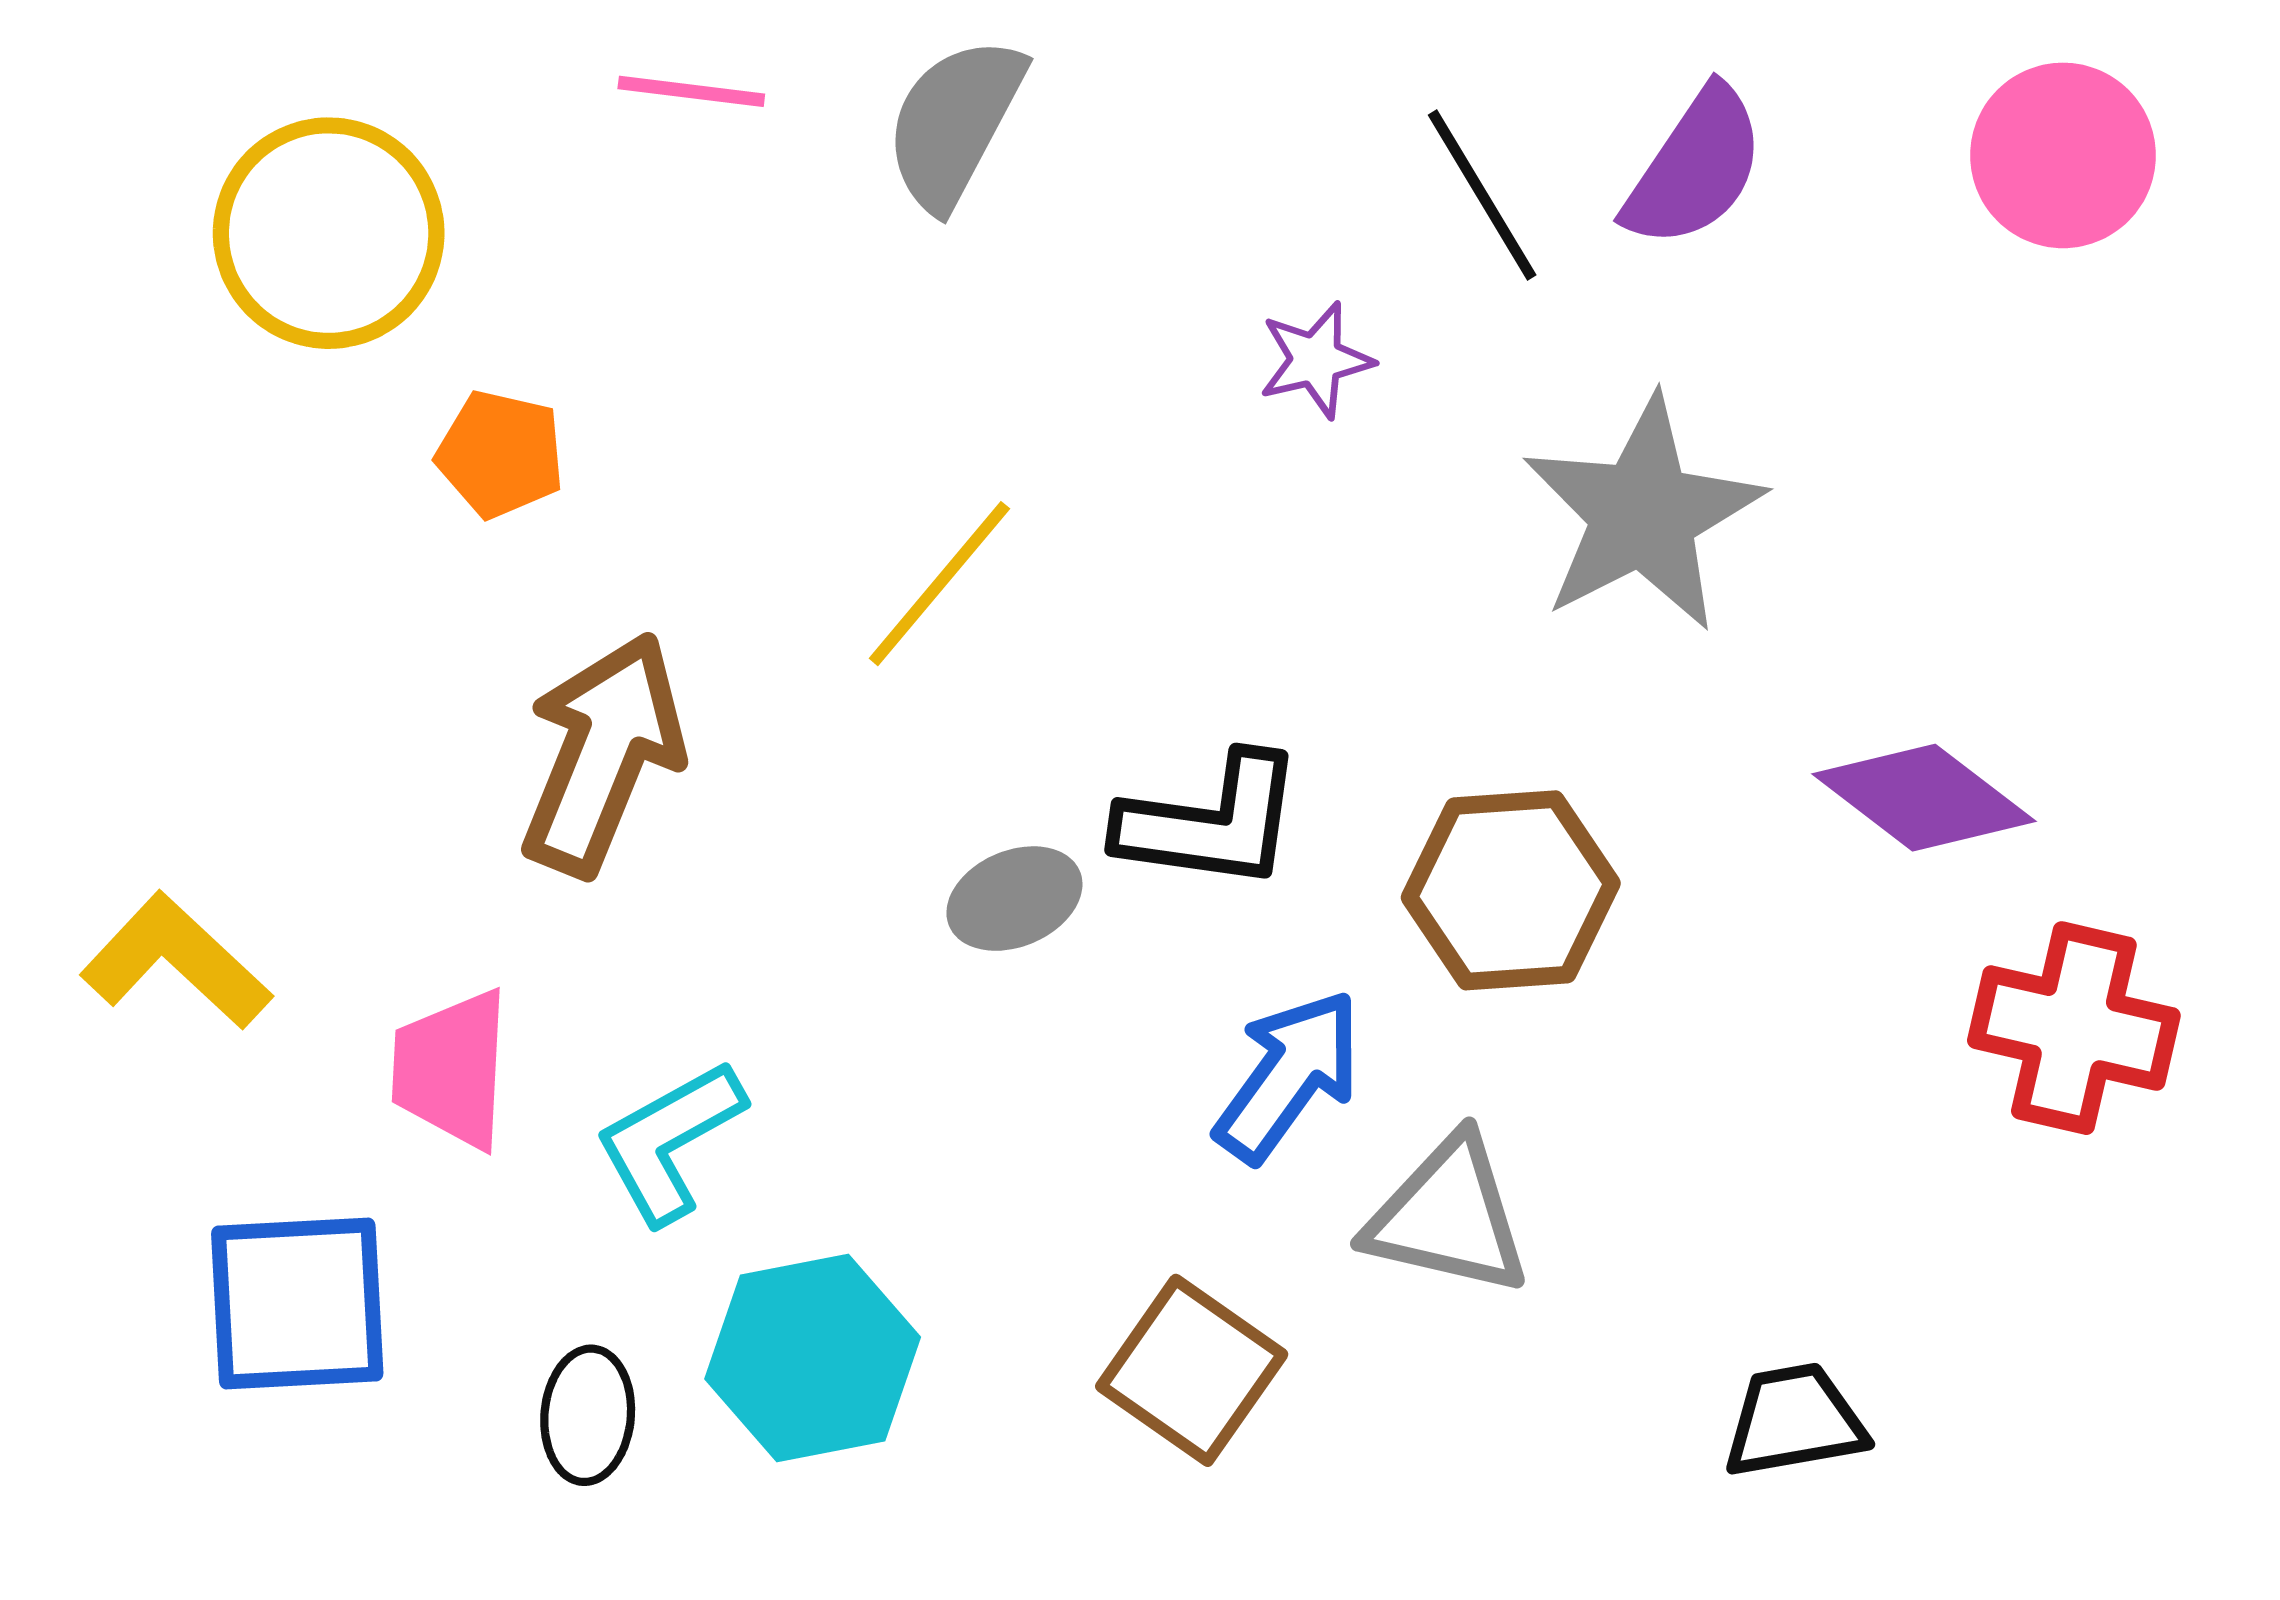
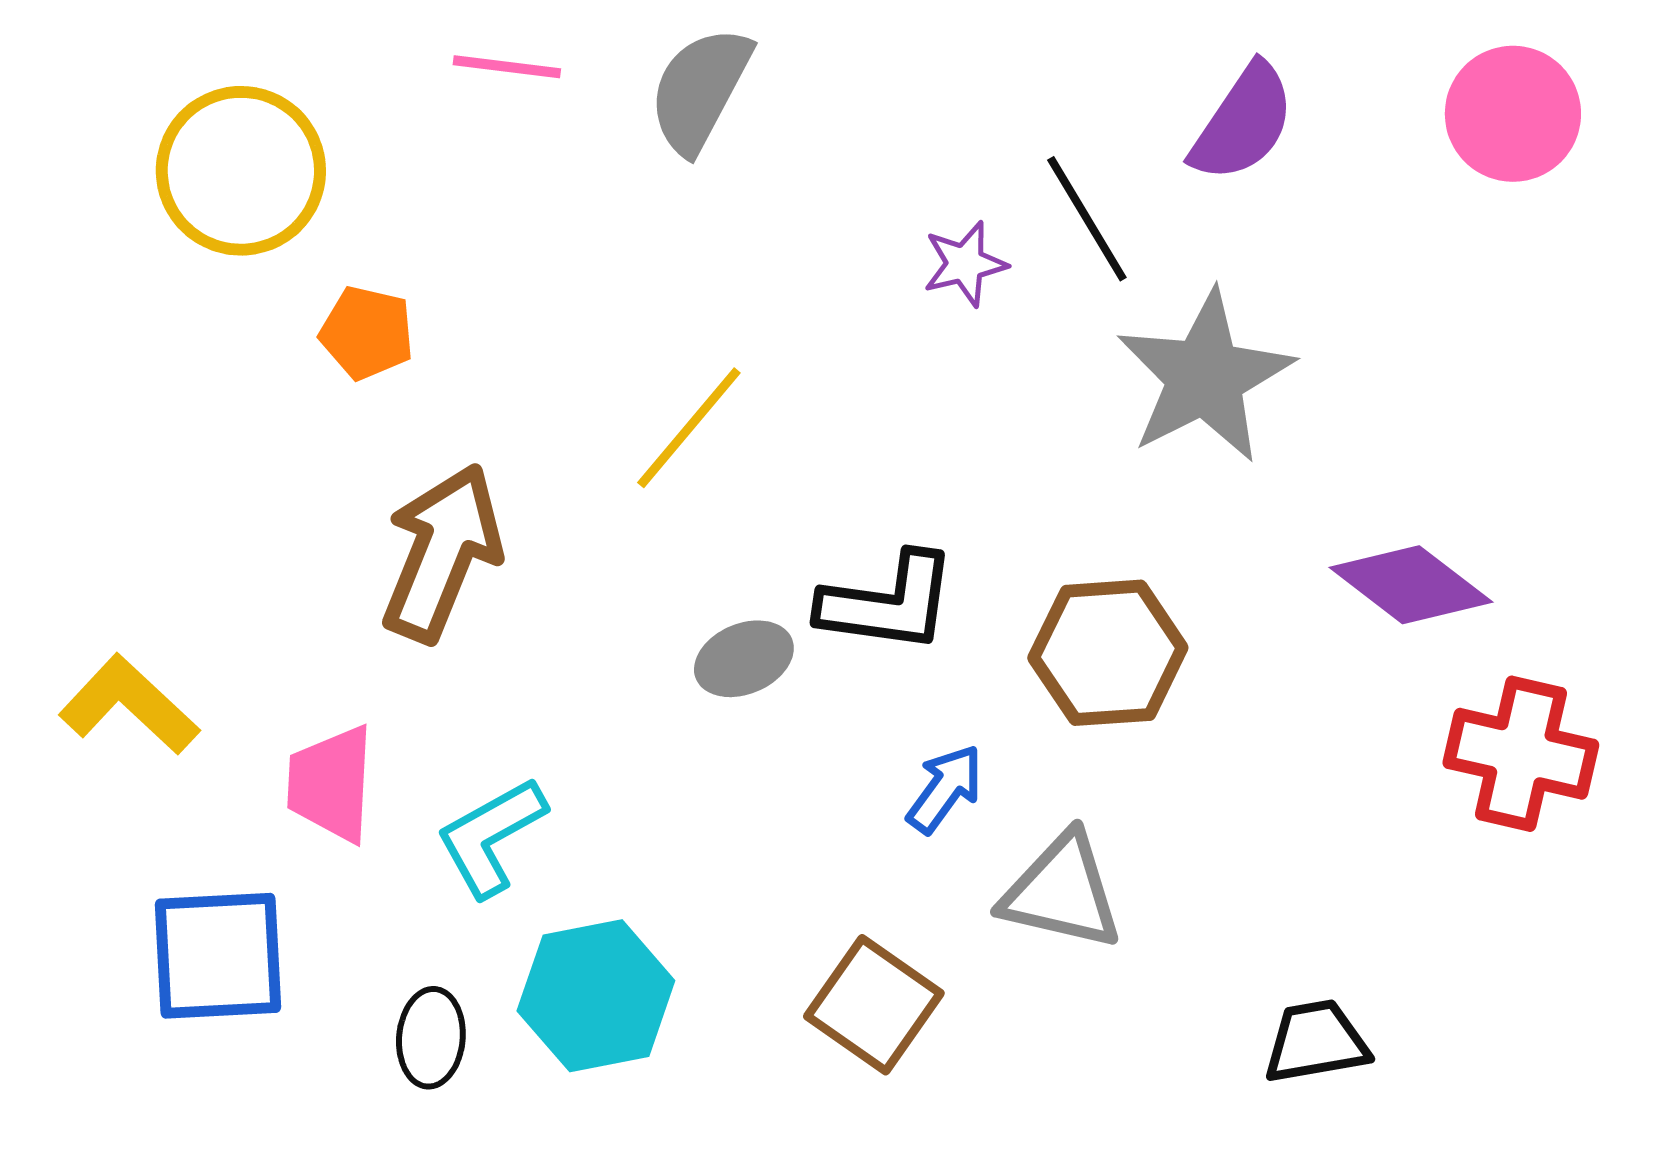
black line: (1482, 195) -> (1087, 219), moved
blue arrow: (1289, 1076) -> (945, 789), size x0.7

